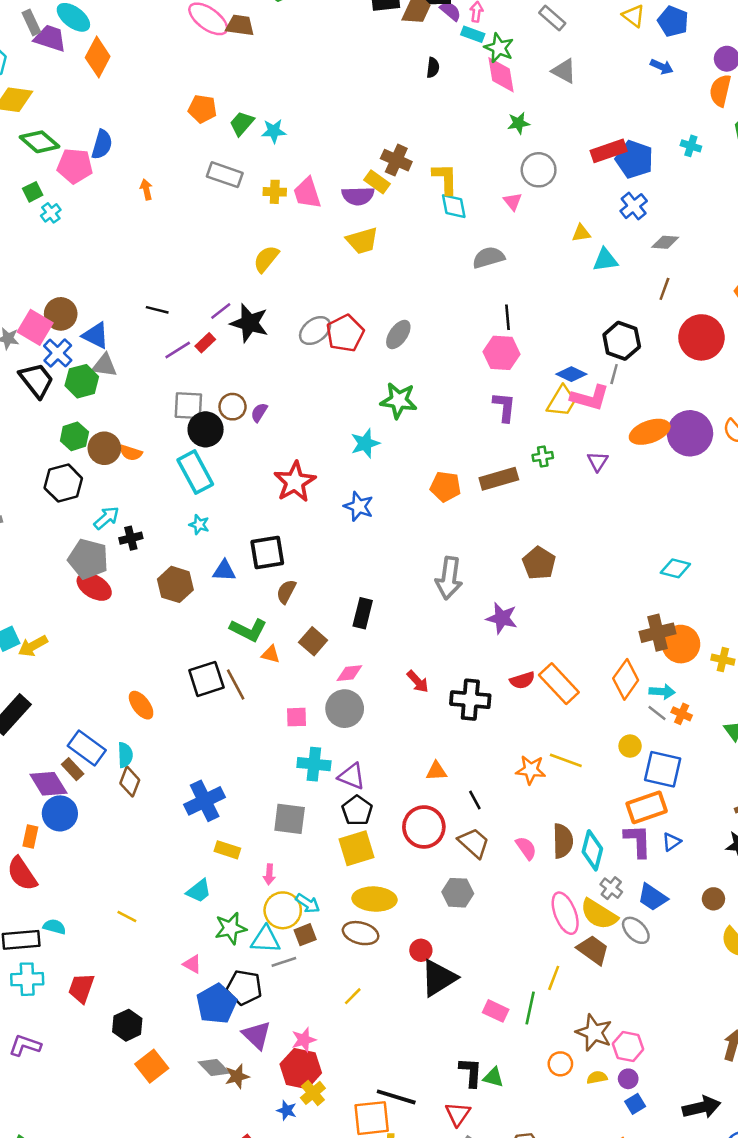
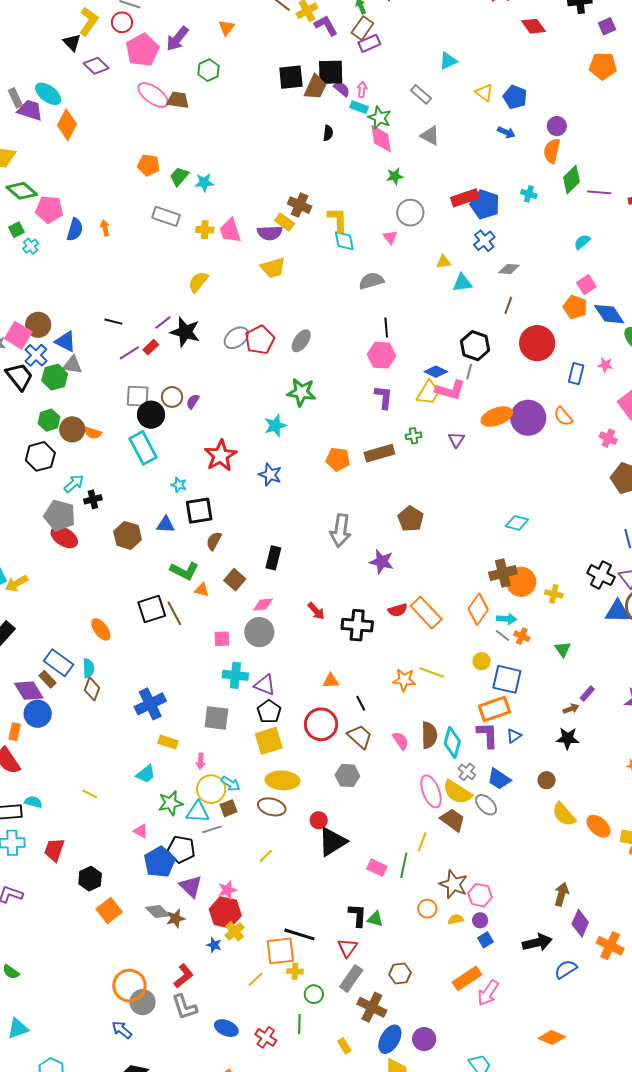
blue semicircle: (102, 144) -> (75, 230), moved
cyan star: (199, 525) -> (179, 485), moved

